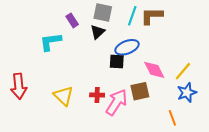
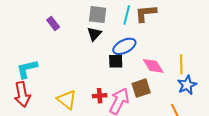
purple rectangle: (72, 20) -> (53, 23), moved
cyan L-shape: (51, 42) -> (27, 69), moved
yellow line: (183, 71) -> (181, 64), turned -36

